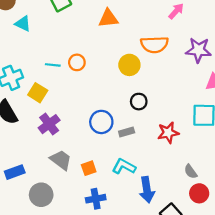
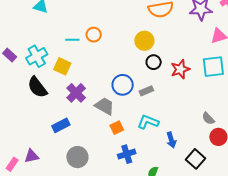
yellow circle: (129, 65) -> (144, 41), moved
red star: (168, 133) -> (180, 69), moved
gray trapezoid: (61, 160) -> (105, 106), moved
blue rectangle: (15, 172) -> (61, 125), moved
blue arrow: (147, 190) -> (171, 140), size x0.7

